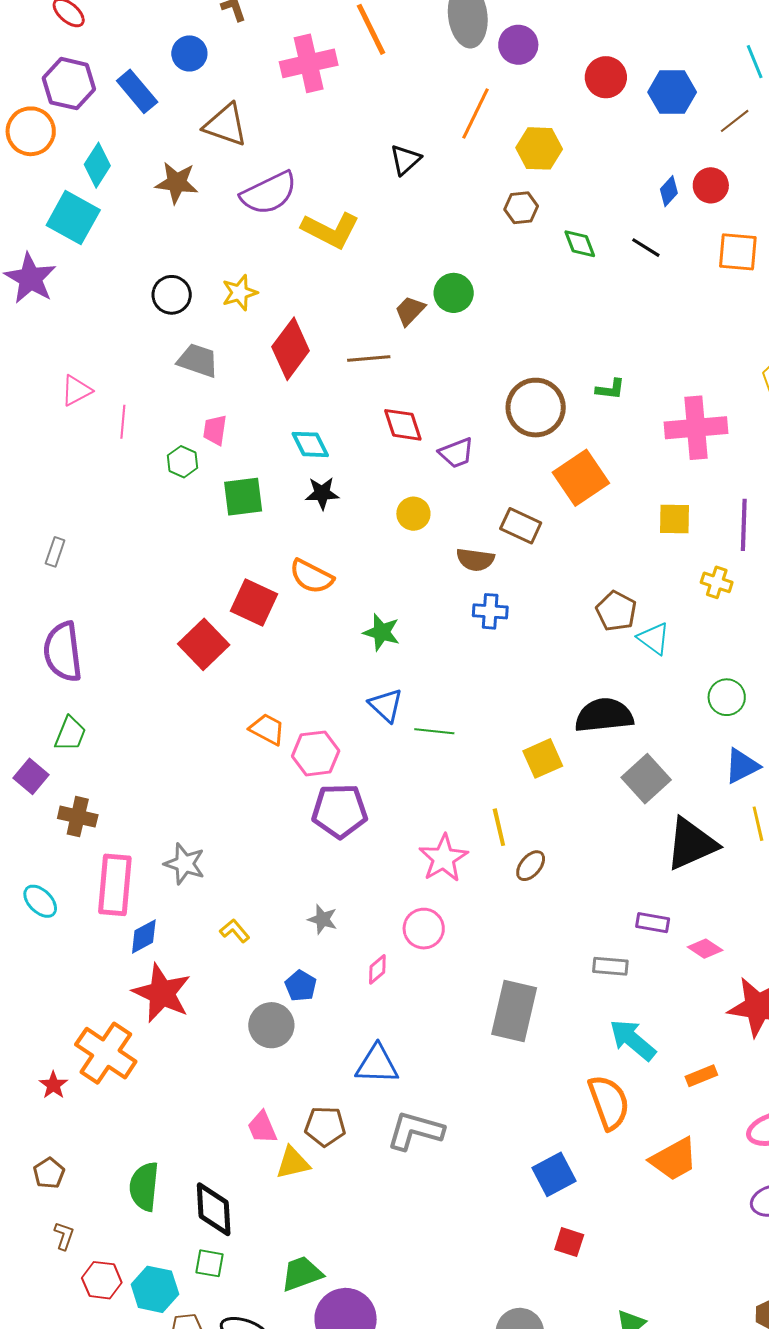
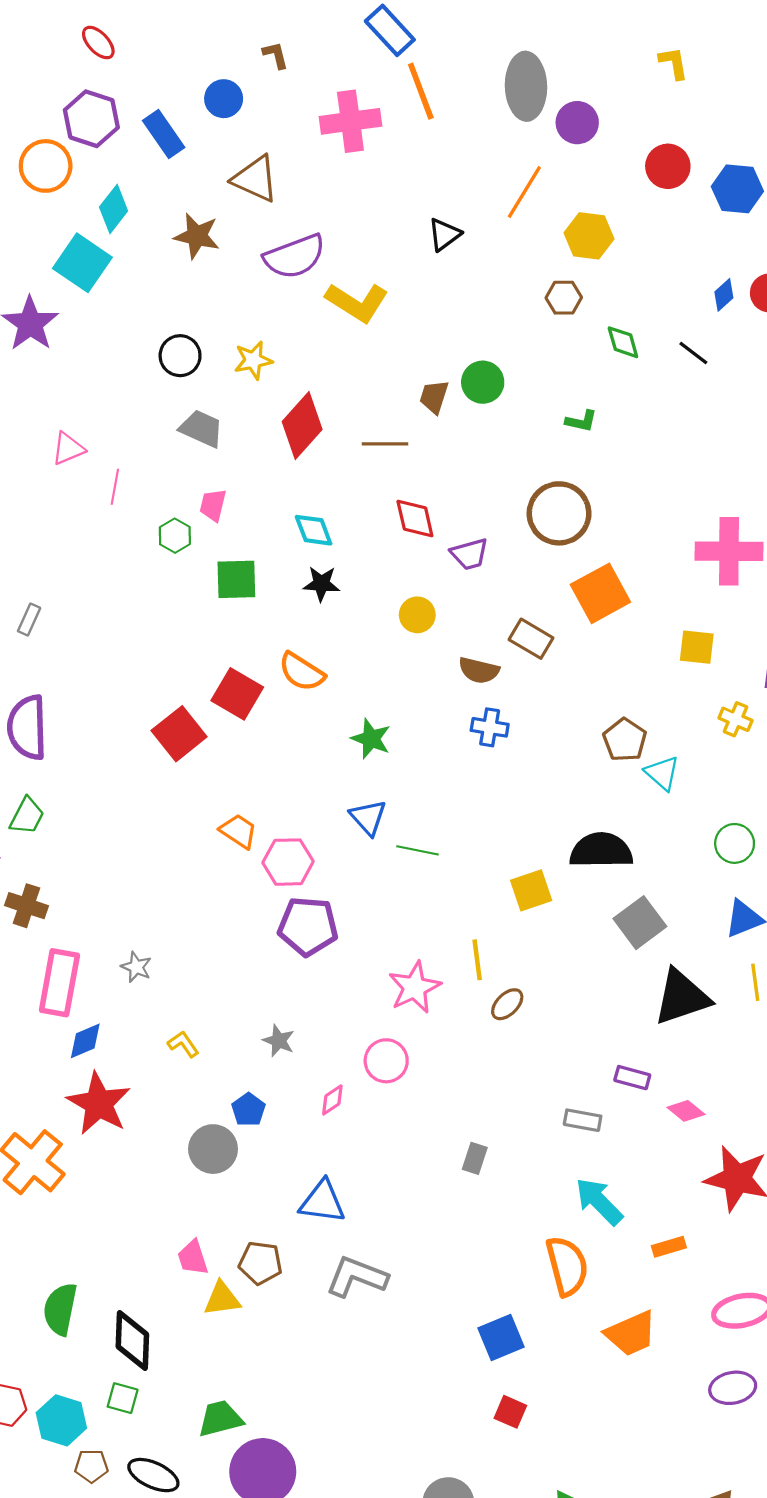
brown trapezoid: (410, 311) -> (434, 397), turned -32
green L-shape: (610, 389) -> (581, 421), moved
gray star: (185, 864) -> (136, 967), size x0.7
gray rectangle: (514, 1011) -> (475, 1158), size x0.5

